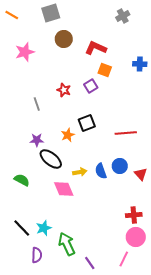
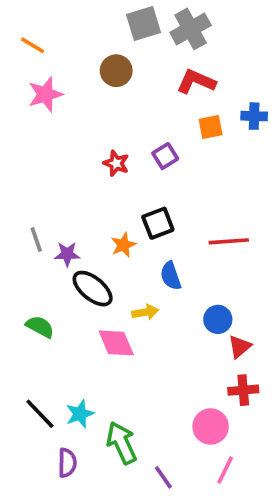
gray square: (51, 13) -> (143, 23), moved
orange line: (12, 15) -> (33, 45), moved
gray cross: (123, 16) -> (191, 29), moved, size x1.5
red L-shape: (96, 48) -> (196, 82), moved
orange square: (105, 70) -> (211, 127), moved, turned -32
gray line: (37, 104) -> (36, 240), moved
blue circle: (120, 166) -> (218, 319), moved
blue semicircle: (101, 171) -> (171, 276), moved
red triangle: (141, 174) -> (240, 347), moved, turned 32
pink circle: (136, 237) -> (211, 426), moved

